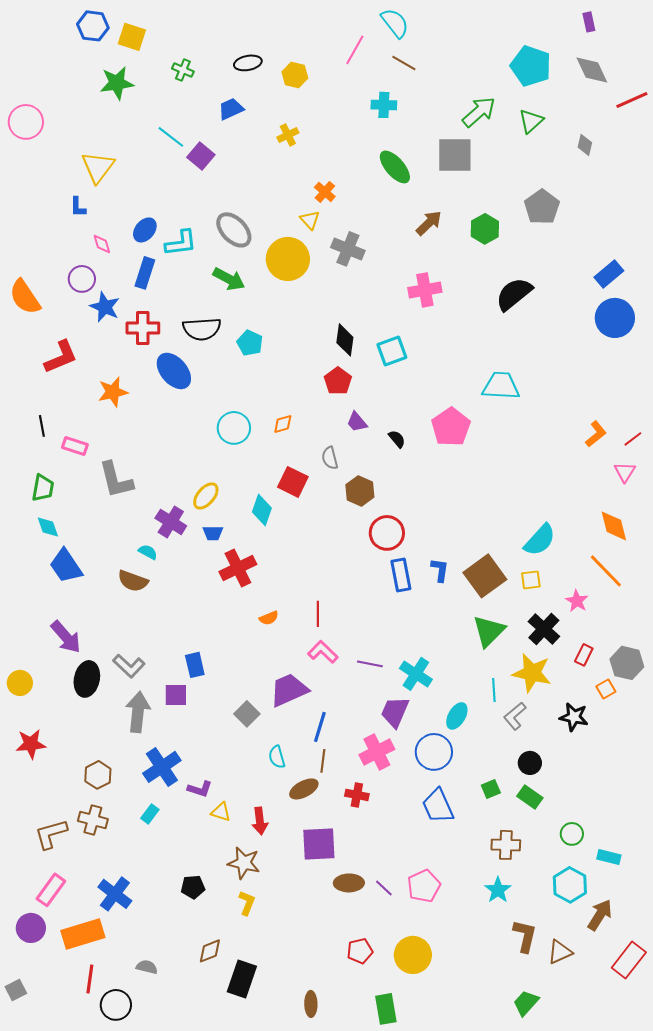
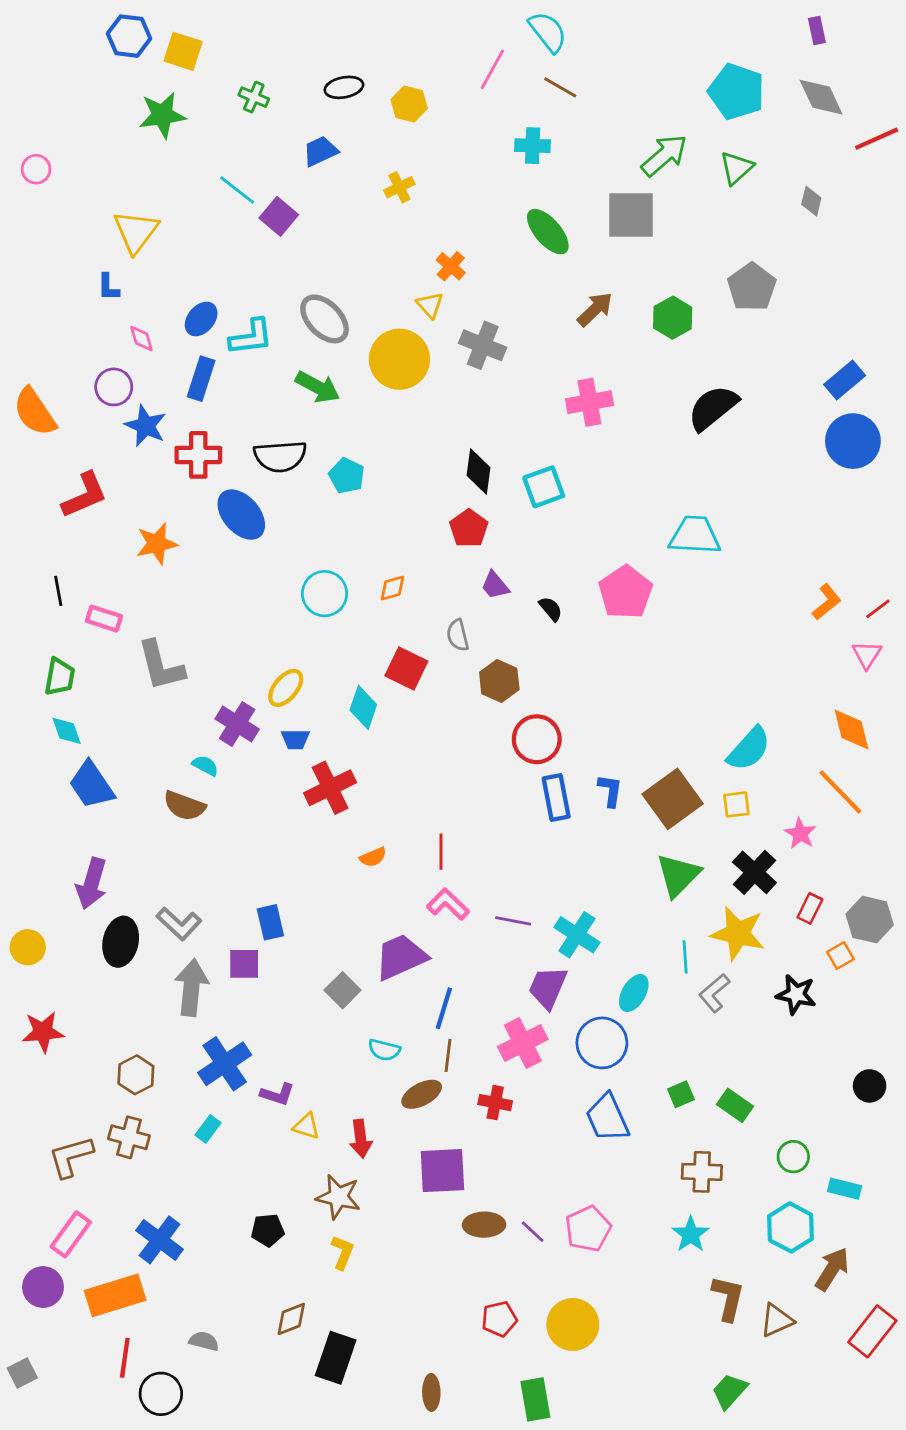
pink circle: (26, 122) -> (36, 169), size x0.6
purple arrow: (66, 637) -> (92, 883), turned 57
cyan semicircle: (277, 757) -> (384, 1050), turned -60
black circle: (530, 763) -> (870, 1086), moved

